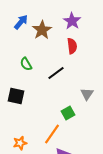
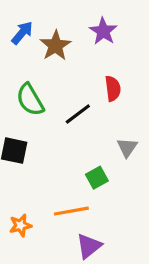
red semicircle: (72, 46) -> (113, 89), moved
green semicircle: (26, 64) -> (30, 100), size x1.5
orange line: (52, 134) -> (71, 211), turned 45

